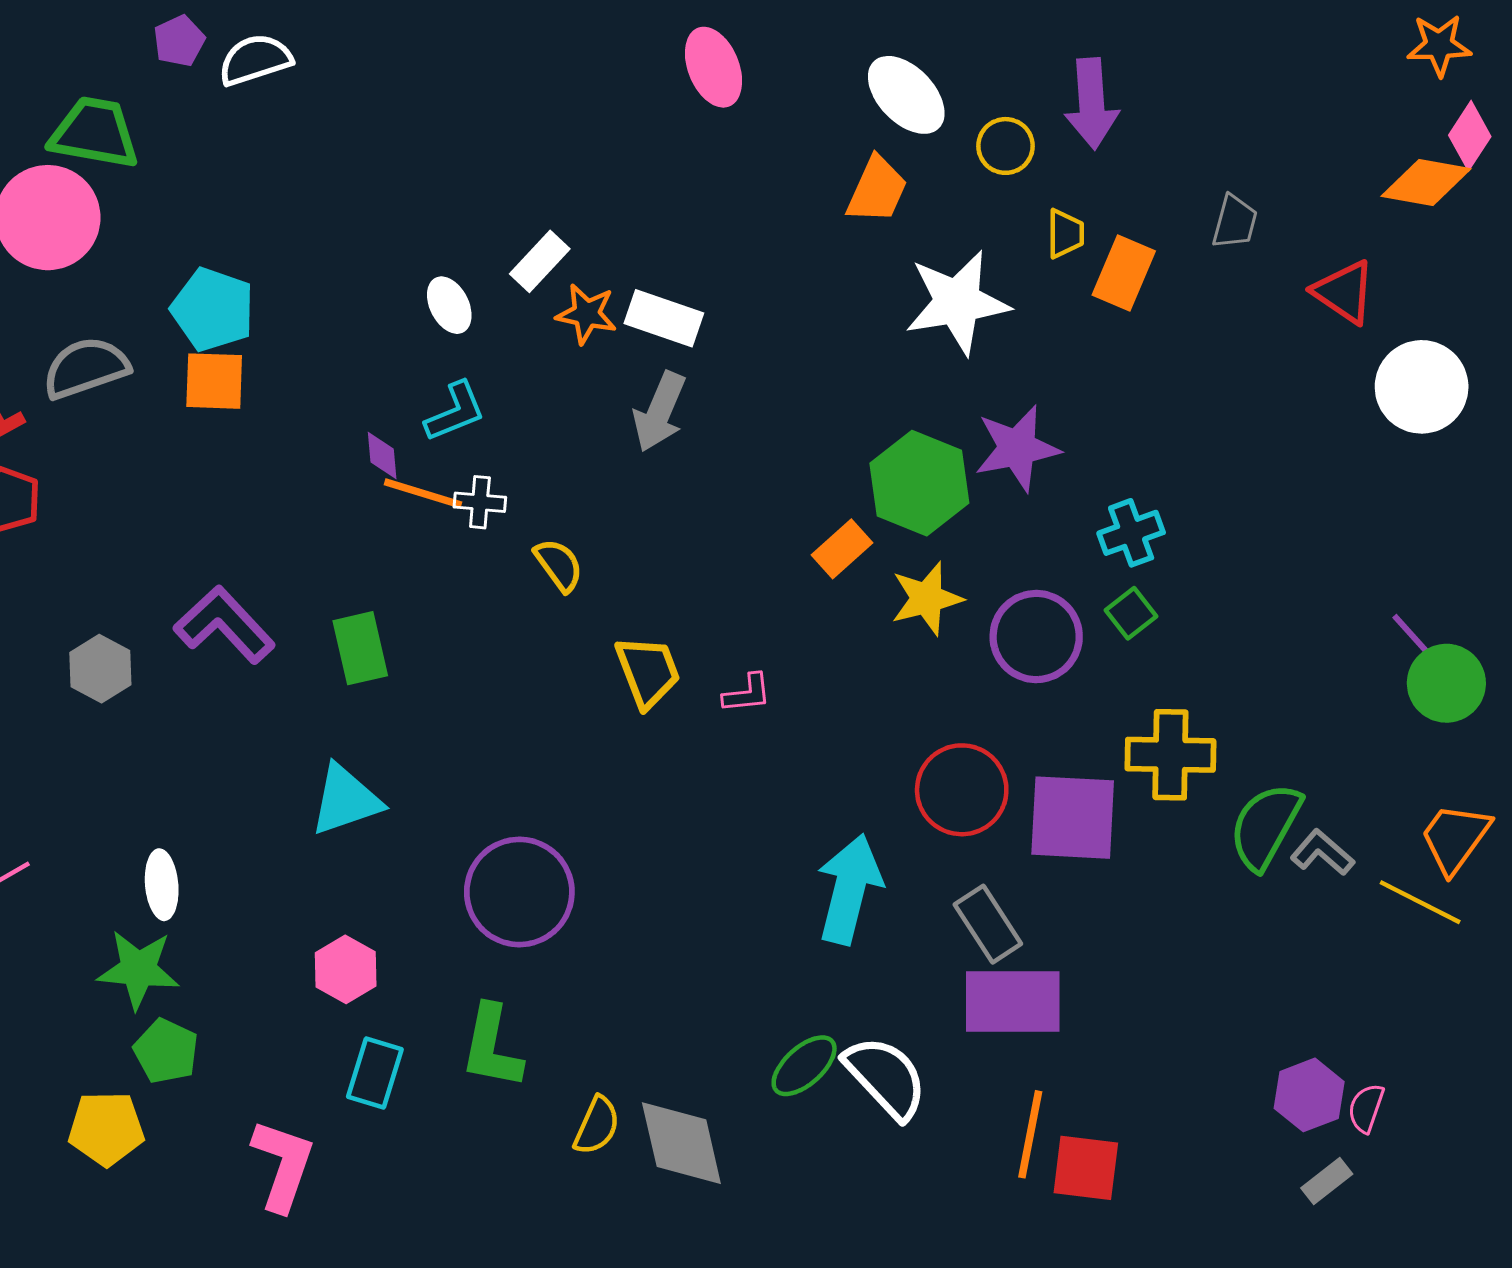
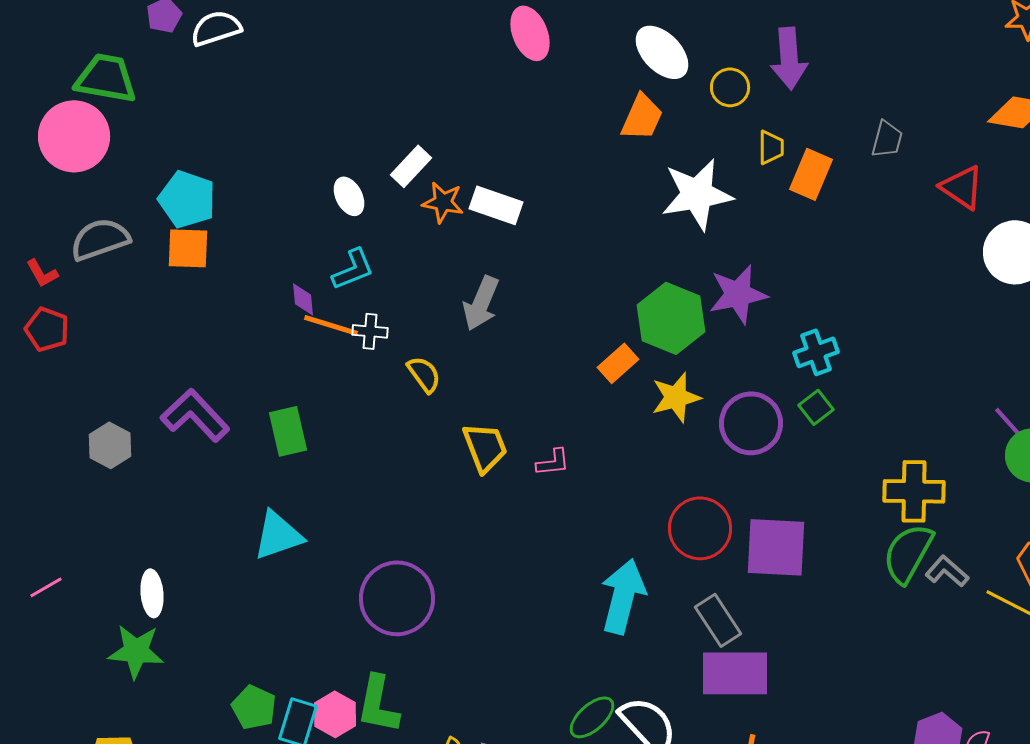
gray arrow: (660, 412) -> (481, 303), moved
yellow cross: (1170, 755) -> (914, 491), moved
pink hexagon: (346, 969) -> (335, 714), moved
green pentagon: (166, 1051) -> (254, 707), moved

